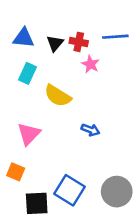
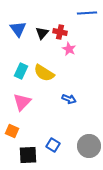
blue line: (115, 37) -> (87, 13), moved
blue triangle: (24, 38) -> (18, 29), turned 48
cyan rectangle: (27, 73) -> (21, 71), moved
blue square: (69, 190) -> (53, 145), size x0.6

